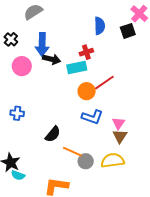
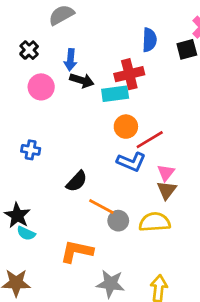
blue arrow: (42, 44) -> (71, 60), size x0.7
red cross: (86, 52) -> (129, 74), size x1.5
red line: (104, 83) -> (150, 140), moved

